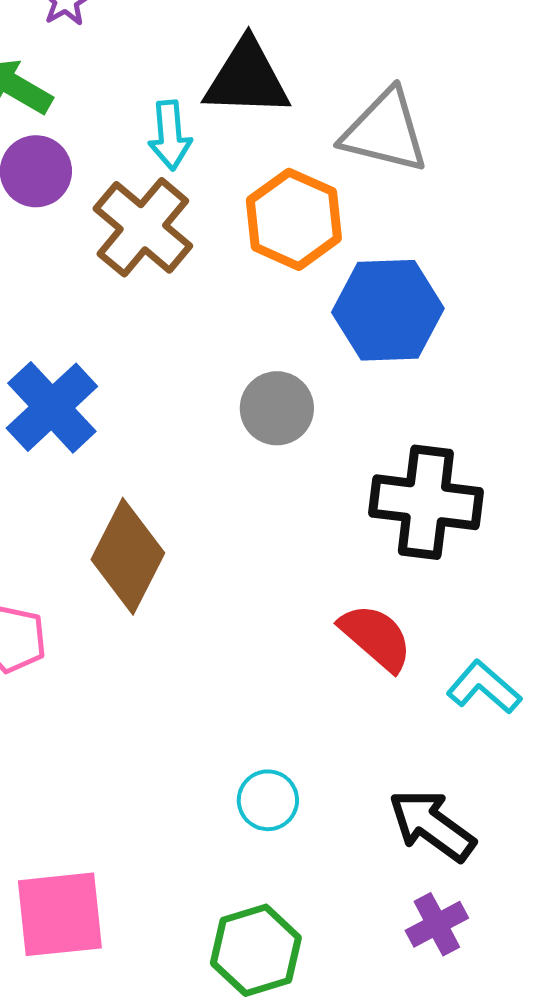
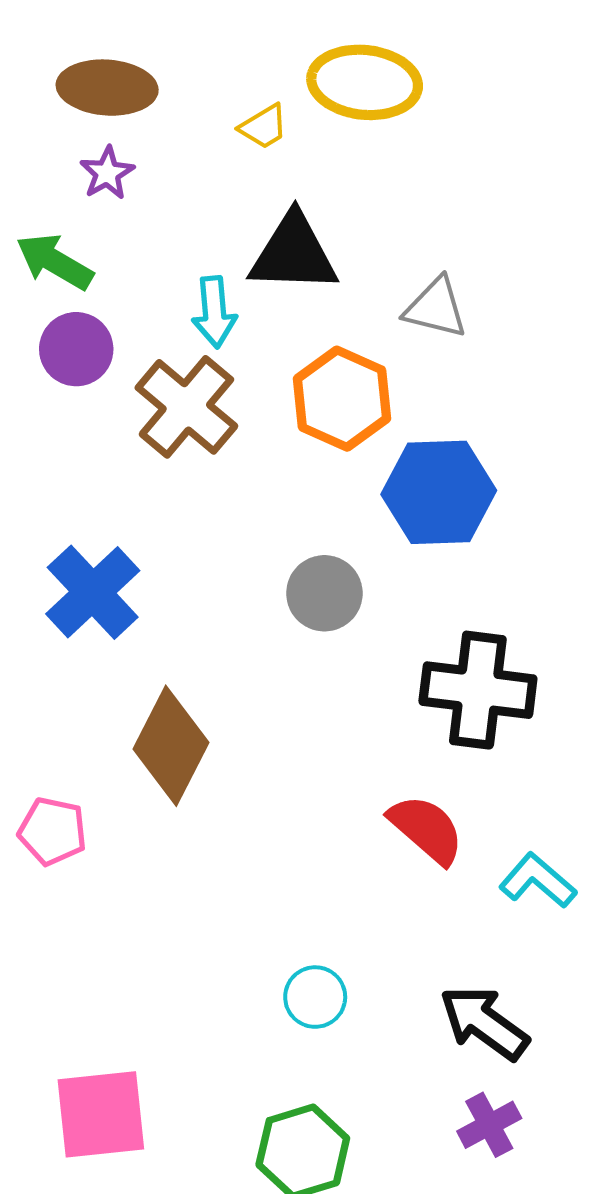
gray triangle: (385, 131) -> (436, 308), size x0.7

